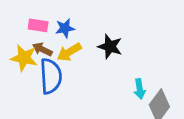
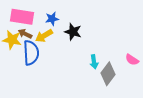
pink rectangle: (38, 25) -> (22, 17), size x1.6
blue star: (65, 28) -> (52, 19), moved

